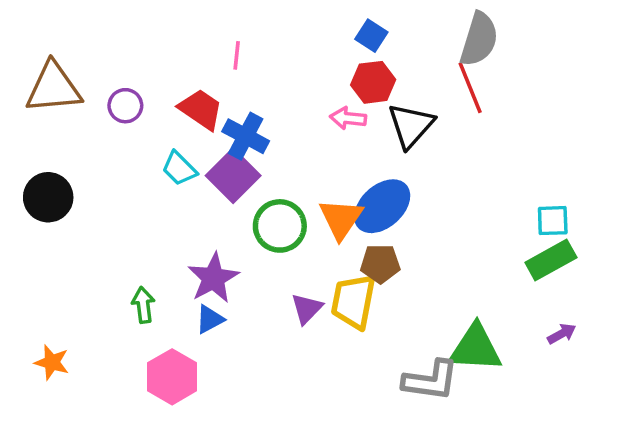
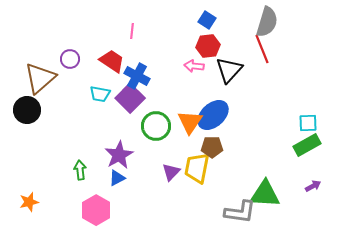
brown triangle: (54, 88) -> (40, 78), moved, turned -36
cyan trapezoid: (179, 169) -> (100, 94), turned -35
orange star: (52, 362) -> (29, 202), turned -30

